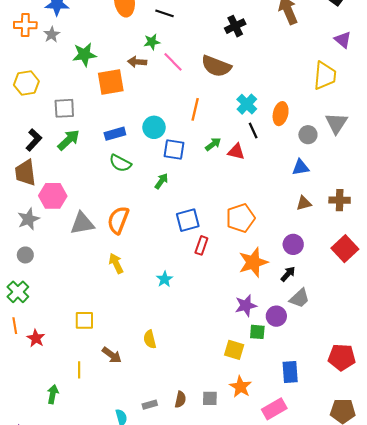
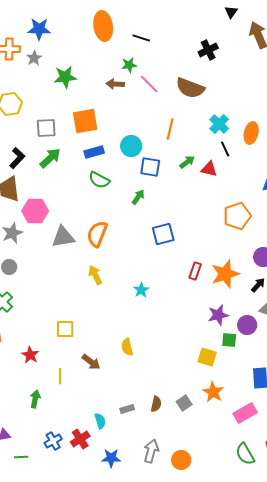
orange square: (111, 82) -> (85, 121), moved
orange pentagon: (240, 218) -> (237, 216), moved
red rectangle: (201, 245) -> (195, 271), moved
red star: (36, 338) -> (30, 355), moved
gray square: (210, 398) -> (184, 403), turned -35

